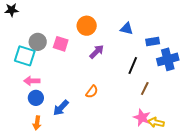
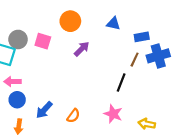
black line: (133, 66) -> (121, 82), moved
brown line: (145, 88) -> (135, 60), moved
orange semicircle: (92, 92) -> (73, 116), moved
pink star: (142, 118) -> (113, 114), moved

